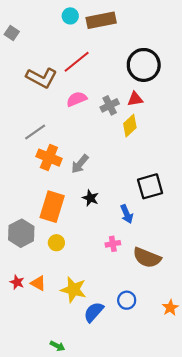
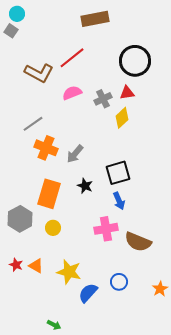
cyan circle: (70, 16) -> (17, 14), moved
black square: (150, 186) -> (118, 173), moved
pink cross: (113, 244) -> (106, 229), size x1.6

